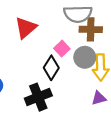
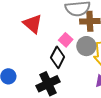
red triangle: (26, 28) -> (33, 24), turned -35

